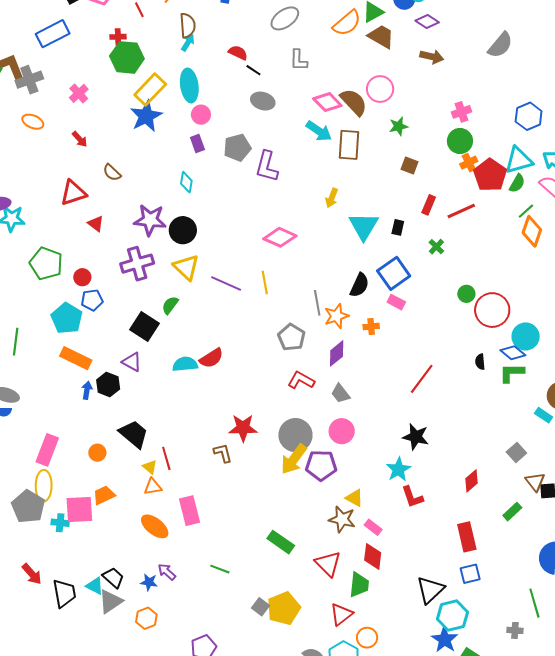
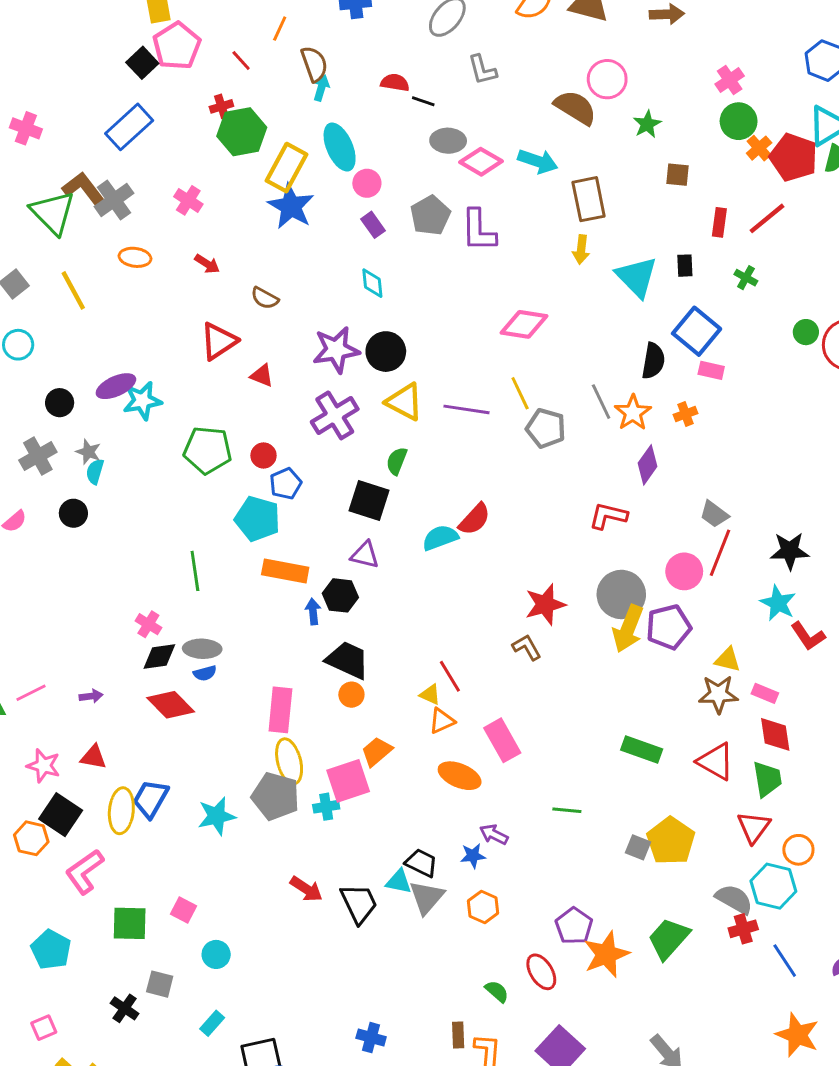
pink diamond: (327, 102) -> (481, 162), moved
brown rectangle: (349, 145) -> (589, 199), moved
gray pentagon: (292, 337) -> (546, 428), moved
red line: (422, 379) -> (720, 553), moved
gray trapezoid: (340, 394) -> (714, 514), moved
black trapezoid: (134, 434) -> (348, 660), moved

